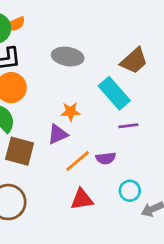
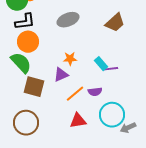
gray ellipse: (68, 57) -> (68, 20), turned -30
cyan rectangle: (114, 93) -> (101, 64), moved, size x0.6
cyan circle: (130, 191) -> (112, 115), size x1.6

